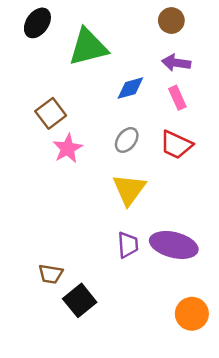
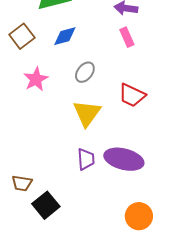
blue diamond: (130, 88) -> (65, 36), moved
brown square: (51, 113) -> (22, 36), moved
red trapezoid: (176, 145) -> (132, 95), moved

